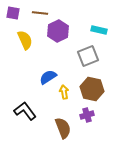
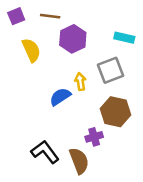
purple square: (13, 13) -> (16, 16), turned -32
yellow arrow: (64, 92) -> (80, 82), moved
black L-shape: (25, 111) -> (45, 152), moved
purple cross: (87, 115) -> (94, 137), moved

